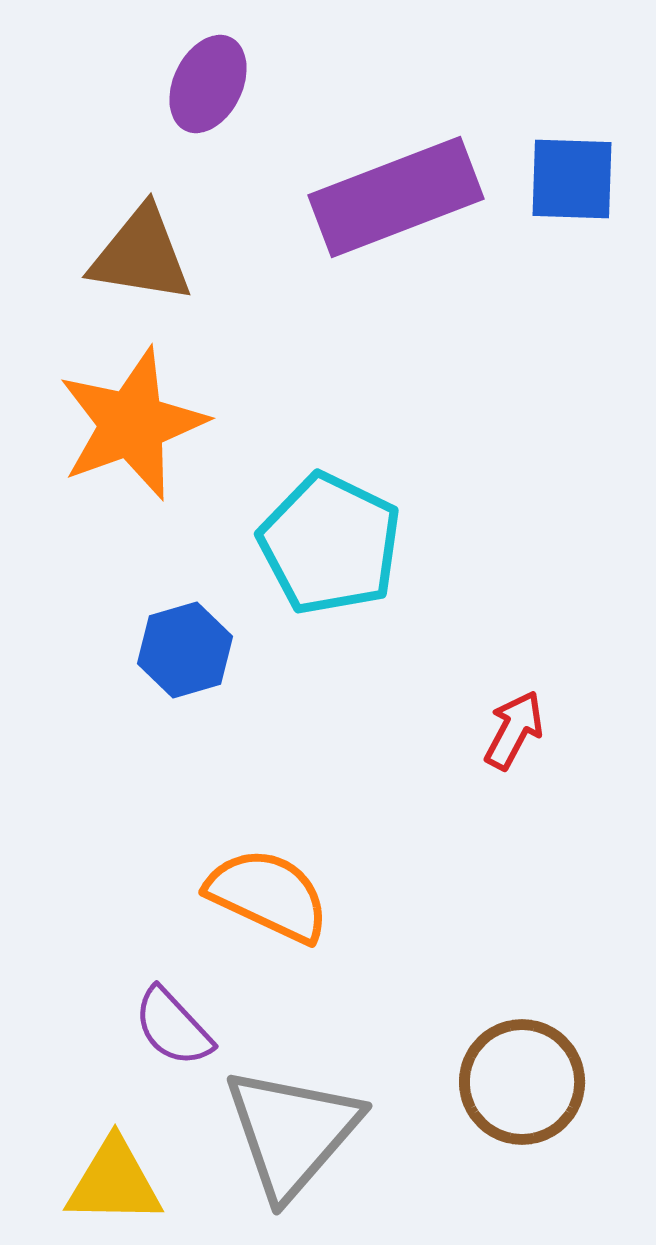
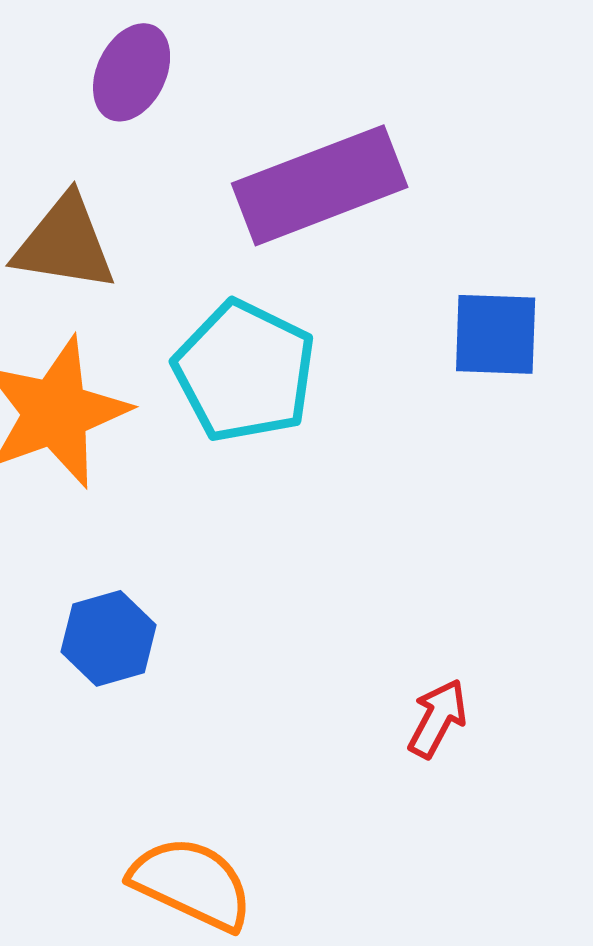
blue square: (572, 179) -> (496, 334), moved
cyan pentagon: (330, 544) -> (245, 371), moved

